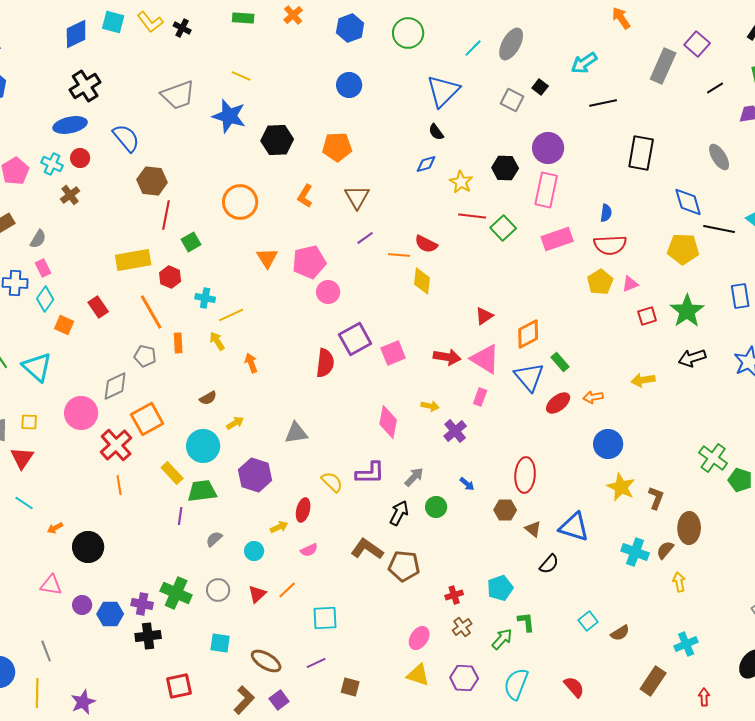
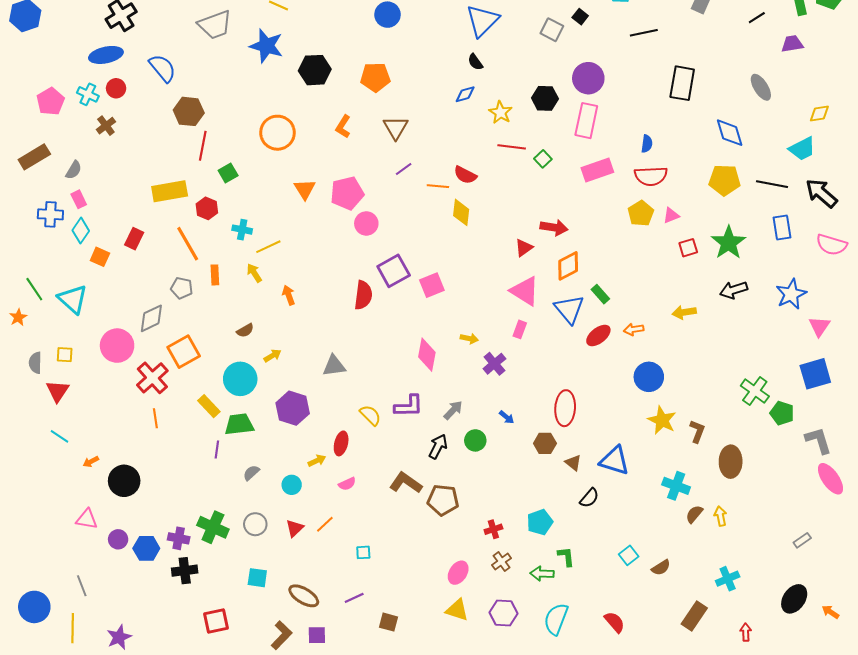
green square: (503, 228) -> (543, 159), size x0.7
black line: (719, 229) -> (772, 184), moved
red rectangle: (98, 307) -> (134, 239), turned 60
red arrow: (447, 357) -> (554, 228), moved
brown semicircle: (665, 550) -> (694, 514), moved
cyan square: (325, 618) -> (363, 552), size x0.6
green arrow: (502, 639) -> (542, 574), turned -130
purple square: (279, 700) -> (317, 635), turned 36

